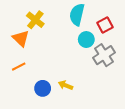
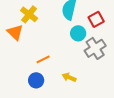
orange line: (19, 67) -> (43, 59), moved
yellow arrow: (65, 85) -> (69, 77), moved

